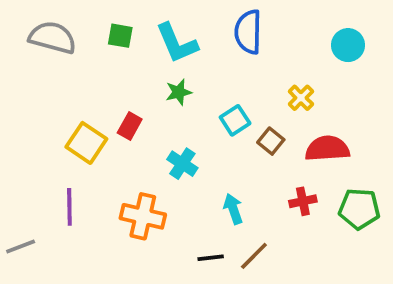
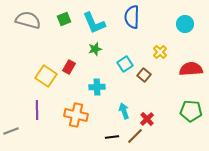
green square: (120, 36) -> (64, 19), turned -32
red semicircle: (327, 149) -> (191, 69), moved
cyan cross: (182, 164) -> (97, 87), turned -35
red cross: (303, 201) -> (147, 119), moved, turned -32

